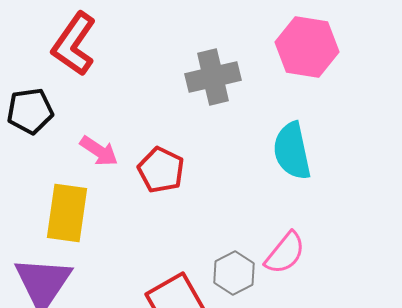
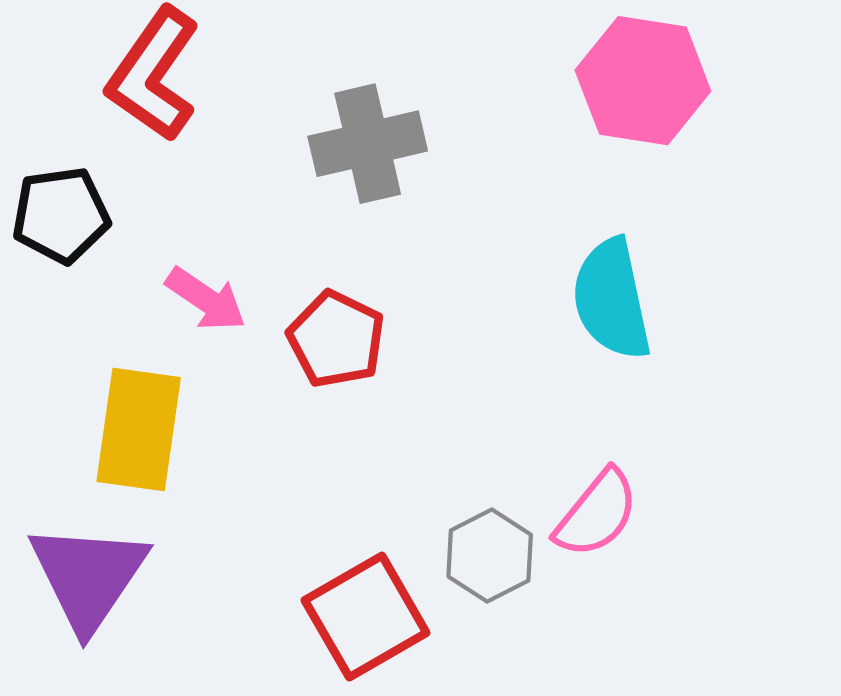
gray cross: (213, 77) -> (368, 144), moved

